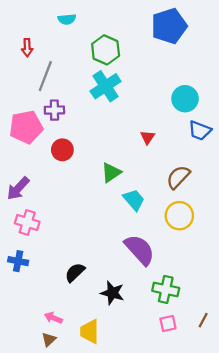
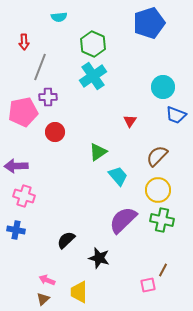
purple arrow: (18, 188) -> (16, 166), turned 45
purple semicircle: (140, 250) -> (123, 220), turned -92
green cross: (166, 289) -> (162, 220), moved
brown line: (203, 320) -> (163, 270), moved

